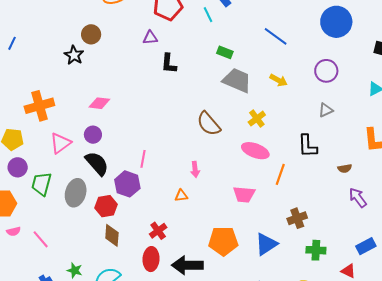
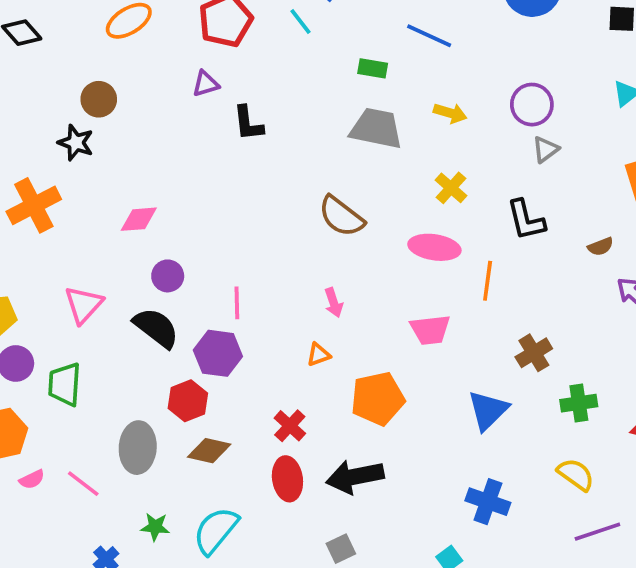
green rectangle: (225, 52) -> (373, 68), moved
purple circle: (326, 71) -> (532, 105), moved
orange cross: (39, 106) -> (34, 205), moved
yellow cross: (257, 119) -> (451, 188), moved
purple circle: (93, 135) -> (168, 276), moved
gray ellipse: (76, 193) -> (138, 448), moved
brown diamond: (112, 235) -> (209, 451), turned -70
orange pentagon: (223, 241) -> (378, 399), moved

